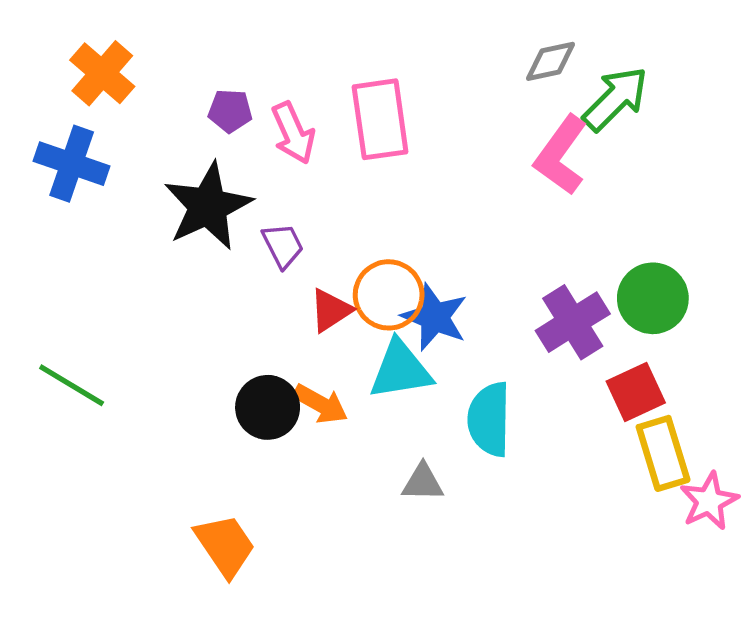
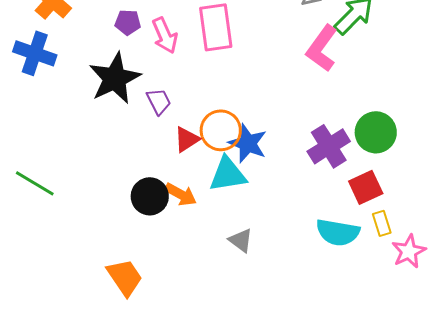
cyan semicircle: (489, 419) -> (338, 232), moved, turned -81
yellow rectangle: (663, 453) -> (382, 223), size x0.6
gray triangle: (423, 482) -> (241, 240), turned 36

